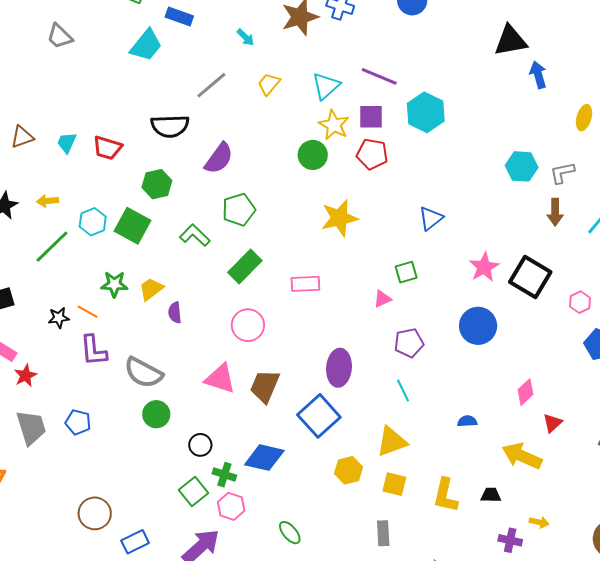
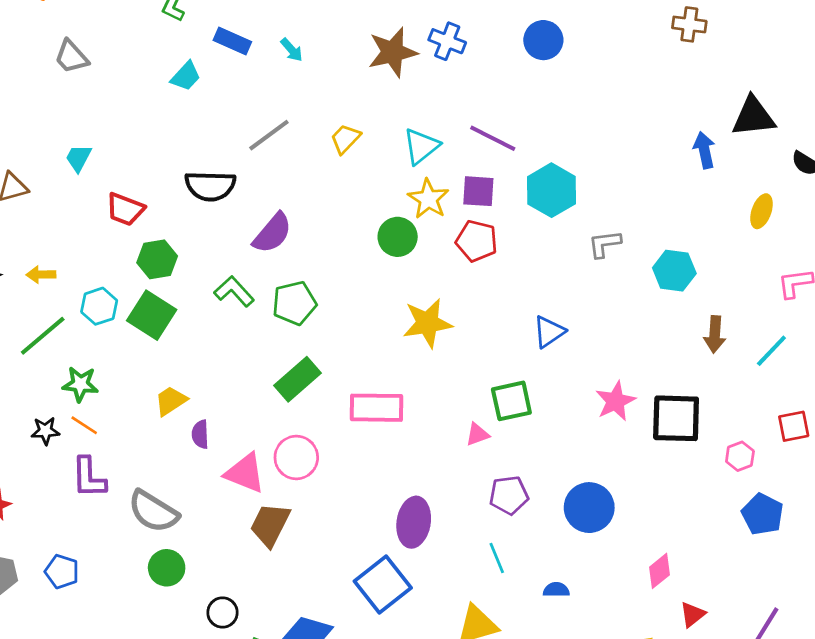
cyan arrow: (245, 37) -> (292, 50), moved
black triangle: (511, 41) -> (753, 117), moved
cyan trapezoid: (146, 45) -> (186, 76), size x0.7
cyan trapezoid: (67, 143) -> (78, 158), moved
gray L-shape: (562, 173) -> (605, 244), moved
green hexagon: (157, 184) -> (157, 259), moved
green L-shape: (195, 235) -> (234, 291), moved
green square: (406, 272) -> (511, 401), size x1.4
black square: (530, 277) -> (676, 418), turned -33
green star: (114, 284) -> (80, 384), moved
pink rectangle: (305, 284) -> (376, 408), size x1.4
blue circle: (478, 326) -> (589, 508), moved
pink triangle: (220, 379) -> (245, 473), moved
brown trapezoid: (265, 386) -> (270, 525), moved
blue semicircle: (467, 421) -> (556, 590), moved

